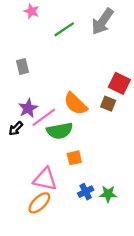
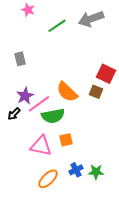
gray arrow: (103, 21) -> (91, 19), turned 35
pink triangle: (45, 179) -> (41, 146), moved
orange ellipse: (39, 203) -> (48, 179), moved

